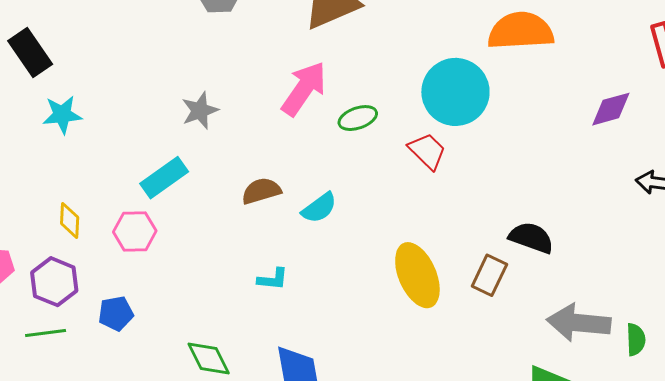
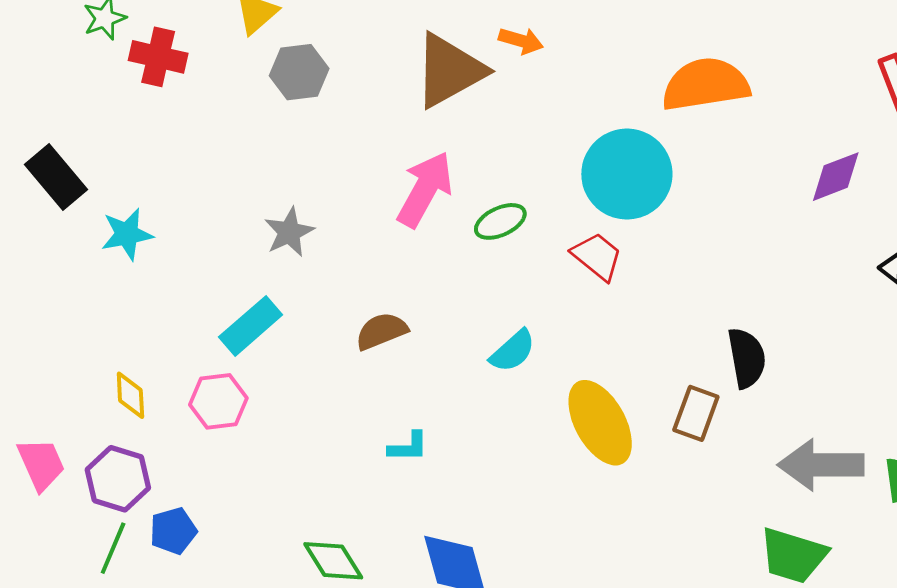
cyan star: (62, 115) -> (127, 234), moved
cyan semicircle: (319, 208) -> (513, 351), moved
black semicircle: (531, 238) -> (747, 358), turned 66
blue pentagon: (116, 313) -> (173, 531), moved
green line: (46, 333) -> (113, 548), turned -54

